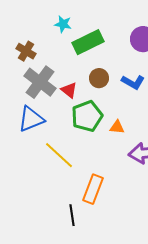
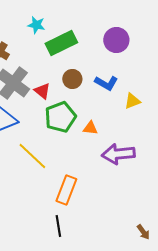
black line: (72, 215) -> (58, 226), moved

